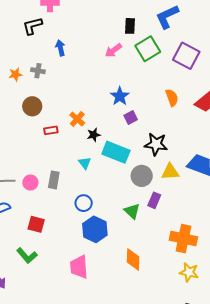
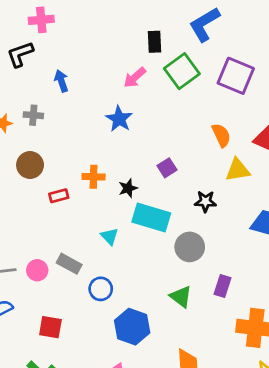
blue star: (120, 96) -> (119, 119), moved
orange cross: (77, 119) -> (94, 177), turned -35
black star: (94, 135) -> (128, 188), moved
black star: (156, 144) -> (205, 201), size x0.7
yellow triangle: (170, 172) -> (238, 170), moved
gray rectangle: (54, 180) -> (69, 264), turned -66
purple rectangle: (154, 200) -> (222, 286), moved
blue circle: (84, 203) -> (101, 289), moved

